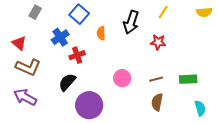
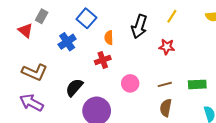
red triangle: (19, 43) -> (25, 31), moved
red cross: (77, 55) -> (103, 60), moved

